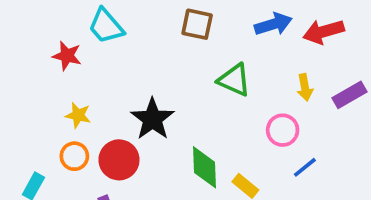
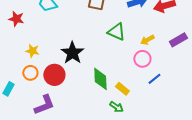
red star: (67, 56) -> (16, 19), moved
yellow arrow: (305, 87) -> (147, 40), moved, turned 72

